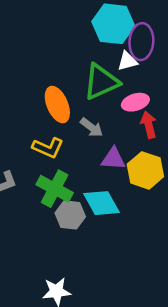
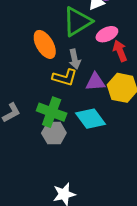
gray arrow: (92, 127) -> (75, 59), turned 48
yellow L-shape: (48, 148) -> (65, 77), moved
gray hexagon: (70, 215) -> (54, 133), moved

